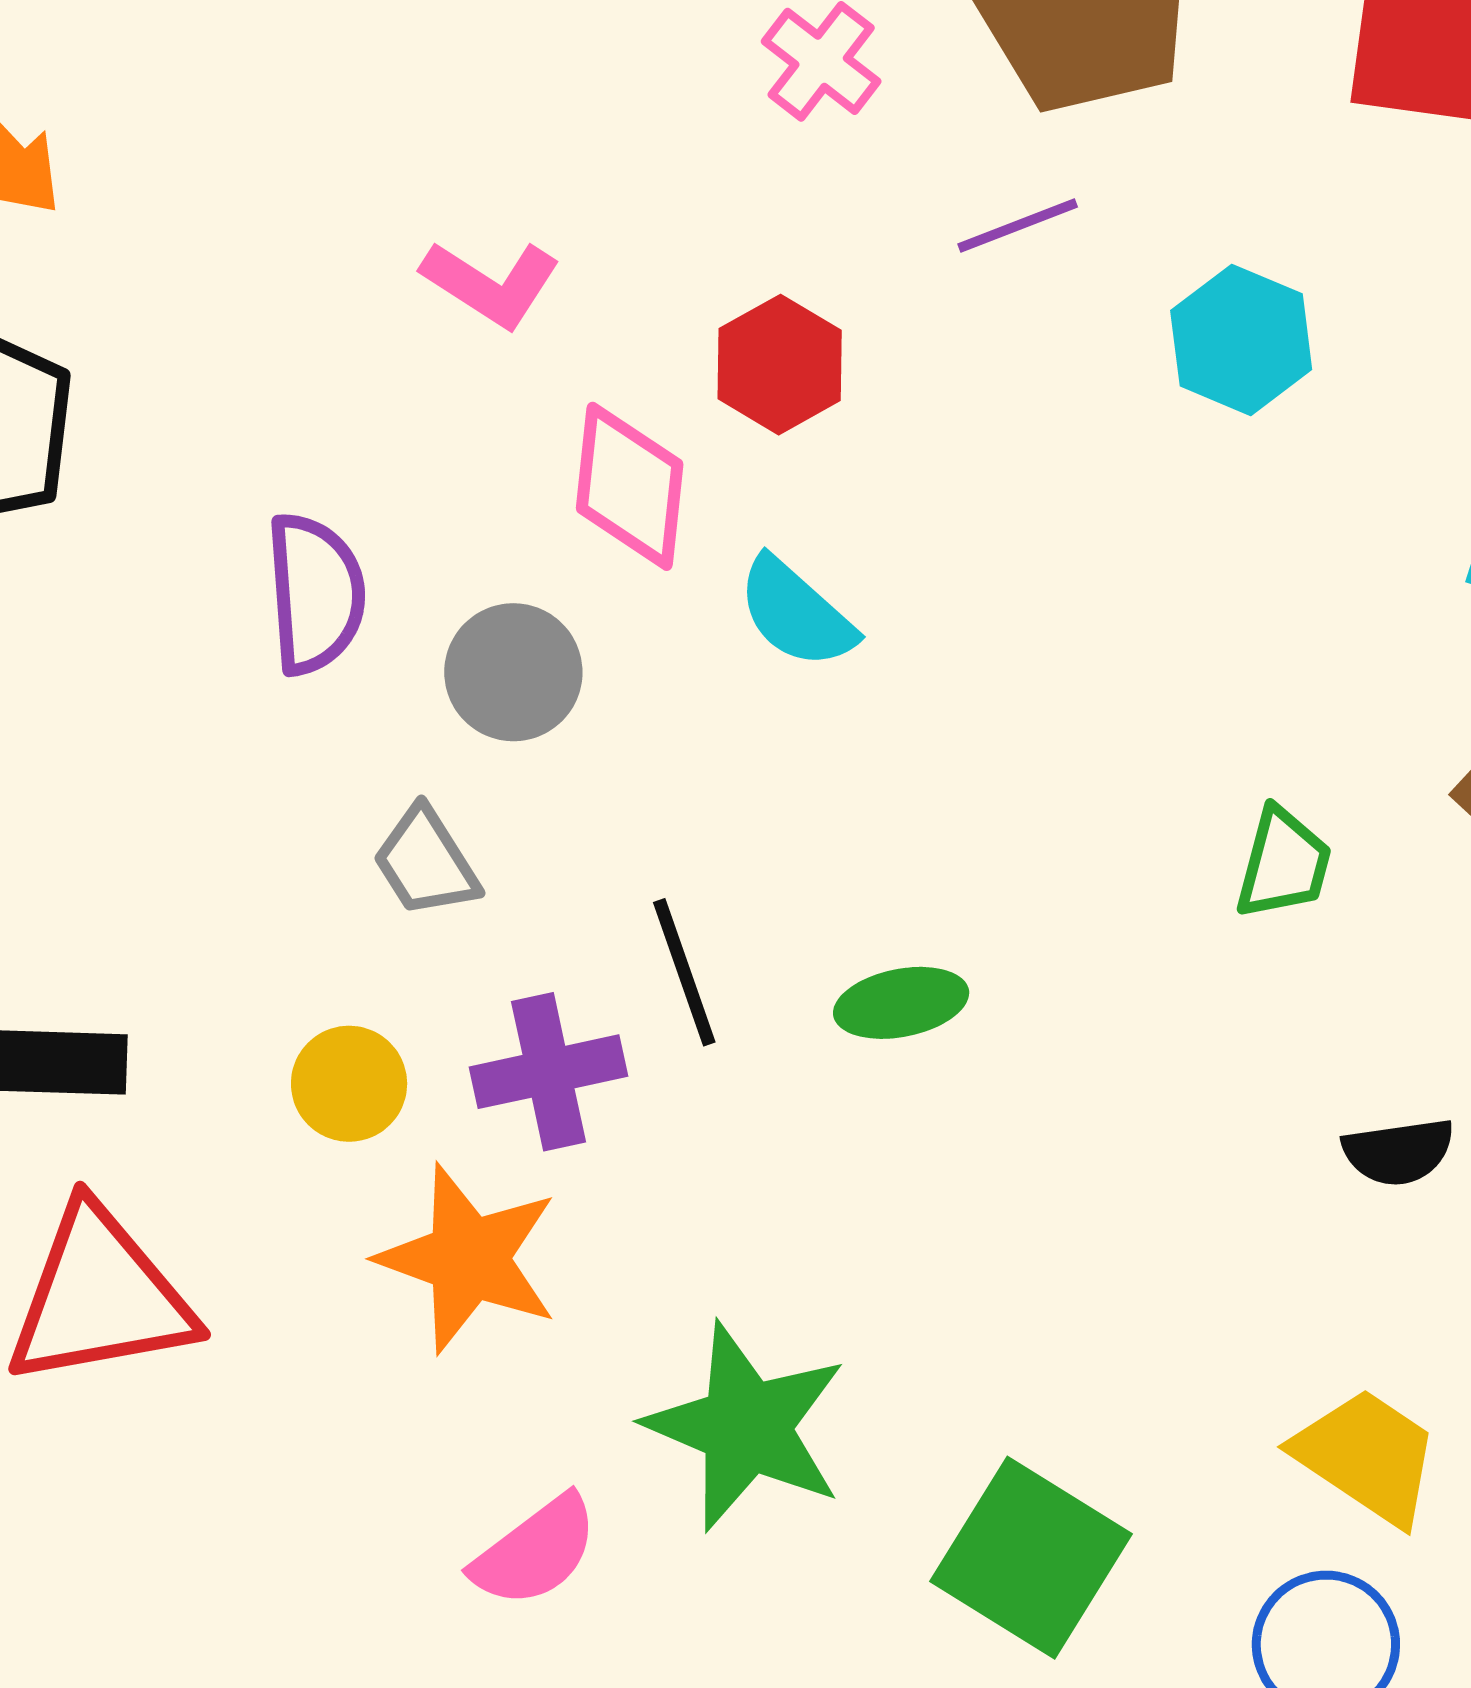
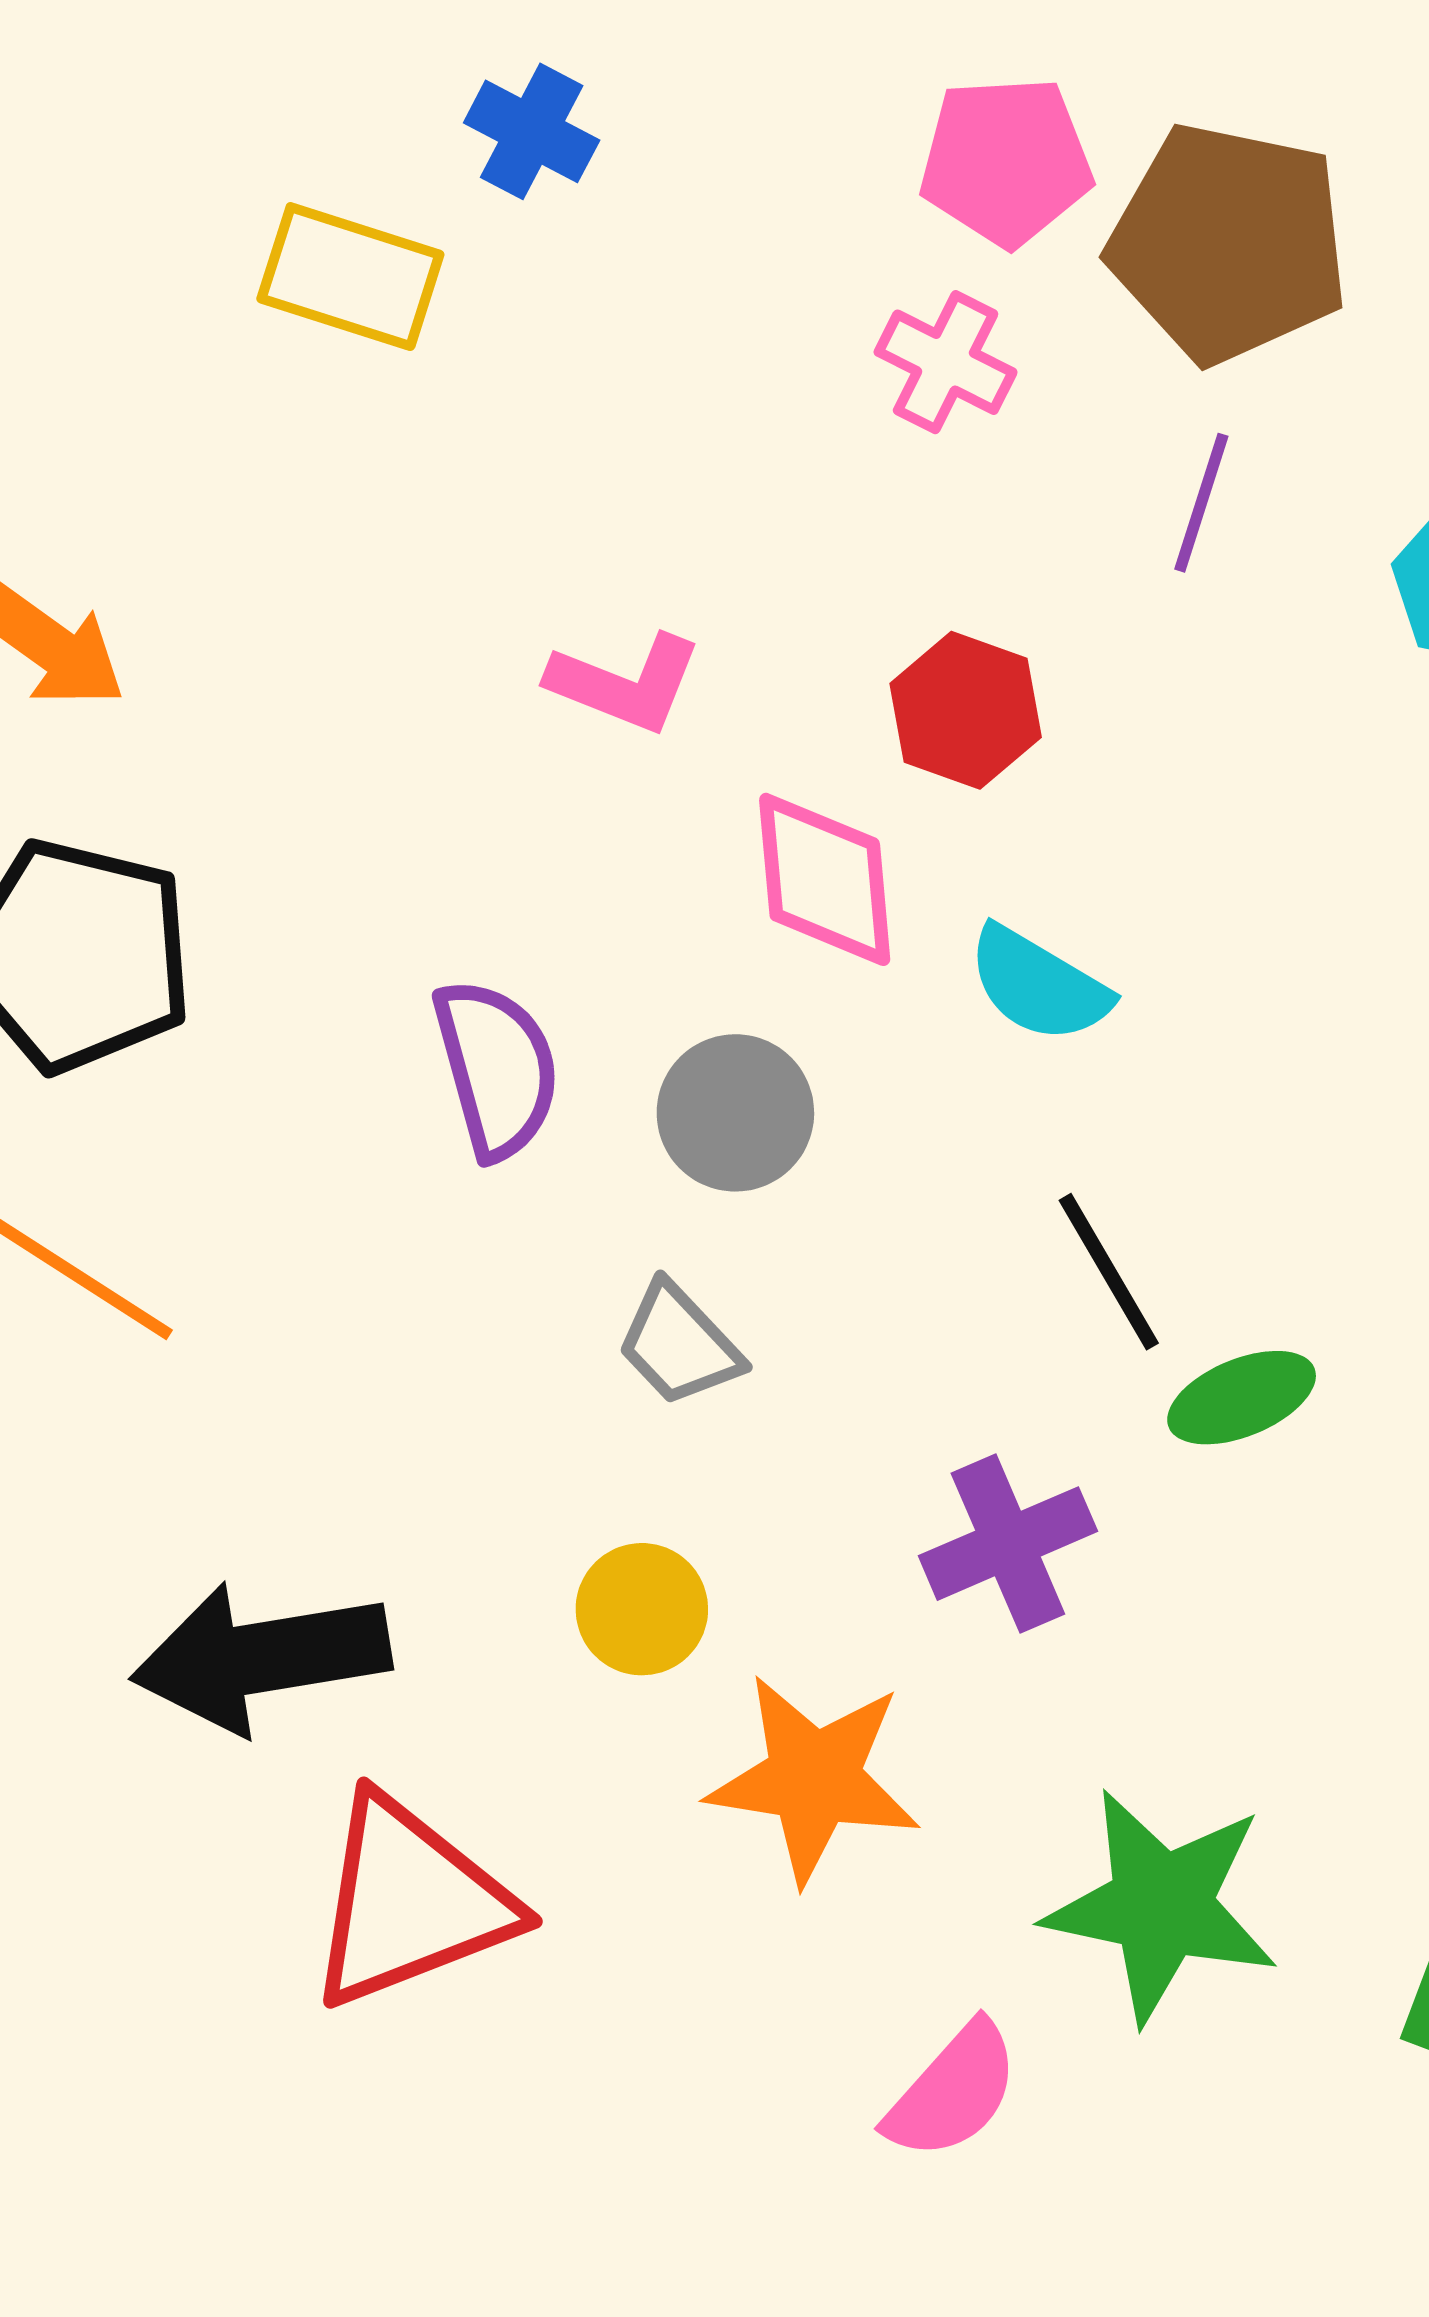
purple line: (1018, 226) -> (1201, 503), turned -40
black line: (684, 972) -> (1109, 1272), moved
purple cross: (548, 1072) -> (1008, 1544), moved

